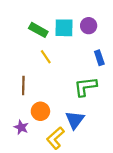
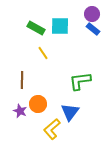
purple circle: (89, 26) -> (92, 14), moved
blue rectangle: (99, 58) -> (93, 29), moved, turned -32
purple star: (21, 127) -> (20, 111), moved

